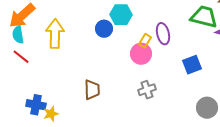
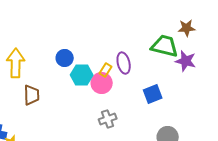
cyan hexagon: (121, 15) -> (82, 75), moved
brown trapezoid: (92, 90) -> (32, 95), moved

